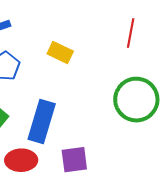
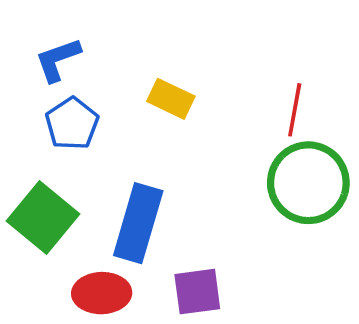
red line: (131, 33) -> (295, 110), moved

